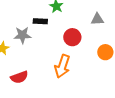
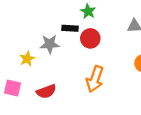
red circle: (72, 37) -> (90, 38), moved

